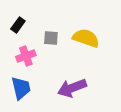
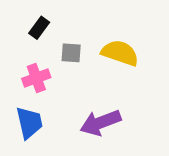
black rectangle: (18, 25) -> (39, 28), moved

